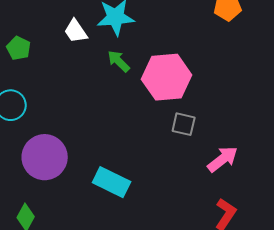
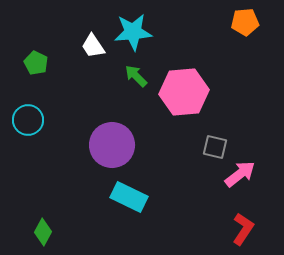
gray square: (184, 124) -> (215, 147), moved
purple circle: (45, 157) -> (112, 145), moved

